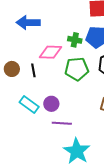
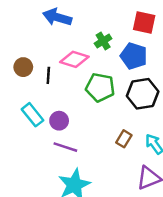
green cross: (75, 40) -> (103, 41), moved, turned 32

